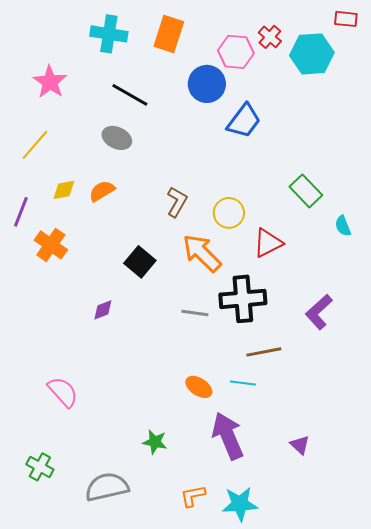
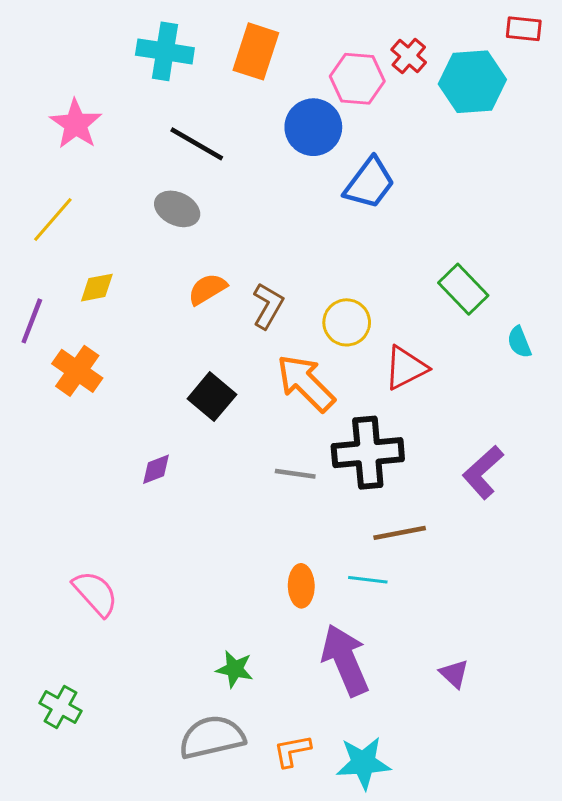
orange semicircle: (102, 191) -> (207, 289), moved
orange ellipse: (199, 387) -> (301, 586), turned 56
gray semicircle: (107, 487) -> (212, 737), moved

